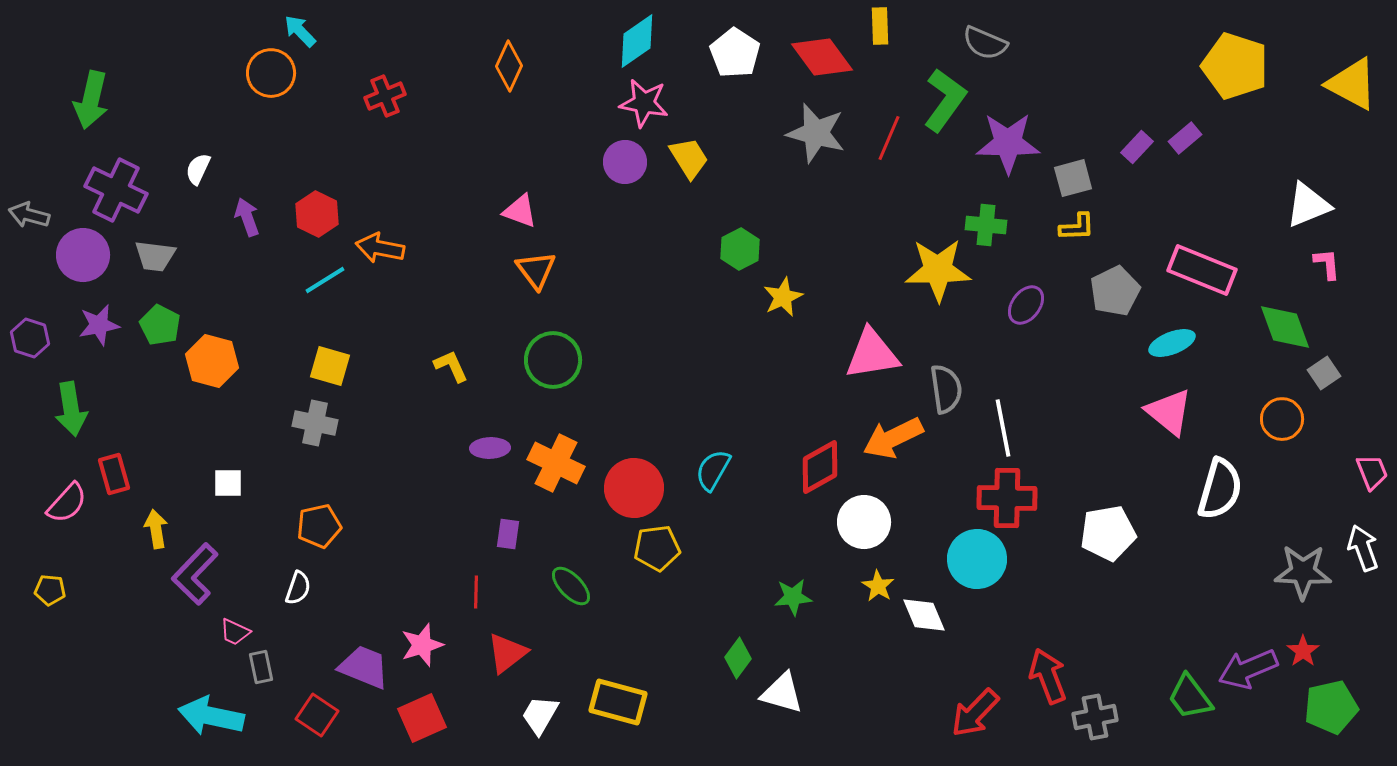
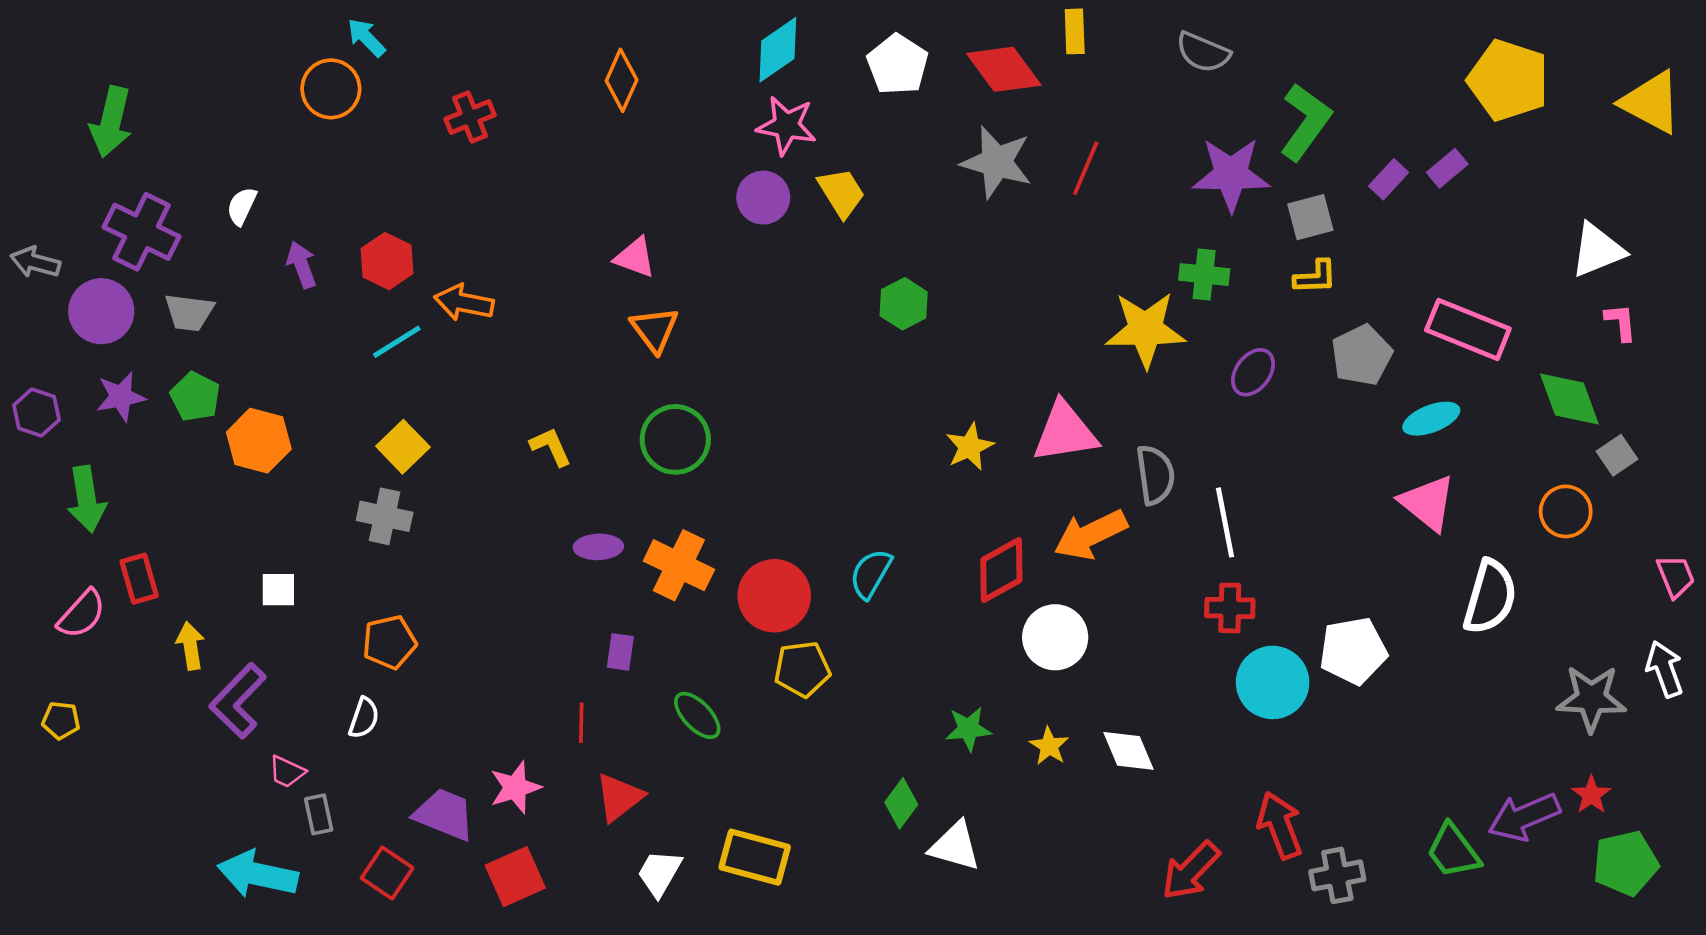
green L-shape: (945, 100) -> (1306, 122), moved
yellow star: (783, 297) -> (970, 447), moved
yellow square: (330, 366) -> (403, 447), turned 30
red cross: (1007, 498) -> (1230, 608), size x0.7
cyan circle: (977, 559) -> (1273, 682), moved
yellow star: (878, 586) -> (1049, 746), moved

